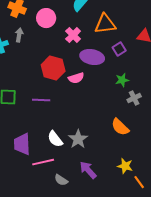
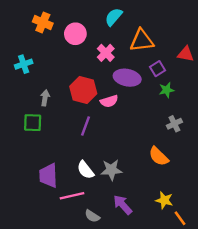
gray arrow: (19, 35) -> (45, 98), moved
green star: (122, 80) -> (167, 90), moved
purple line: (41, 100) -> (86, 126), moved, turned -72
gray star: (78, 139) -> (111, 170), turned 30

